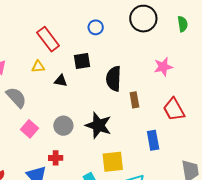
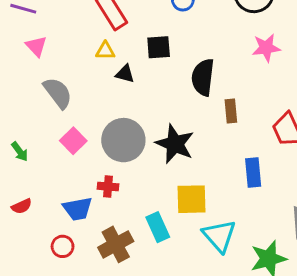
yellow triangle: (38, 67) -> (105, 51), moved
pink star: (163, 67) -> (266, 48), moved
gray circle: (63, 126) -> (123, 140), size x1.5

